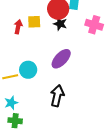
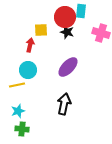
red arrow: (18, 27) -> (30, 45), moved
cyan circle: (28, 70) -> (28, 70), moved

